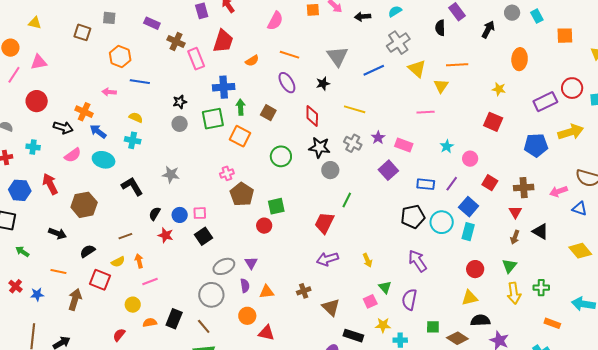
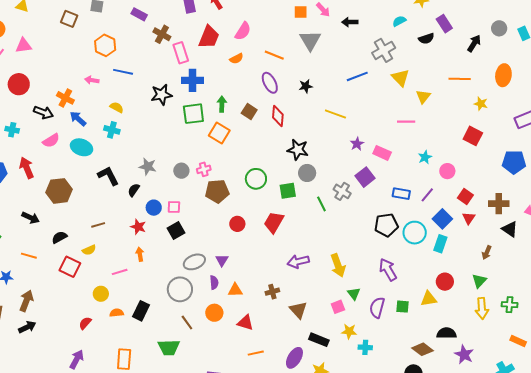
cyan semicircle: (395, 11) -> (399, 21), moved
pink semicircle: (275, 21) -> (243, 31), moved
black semicircle: (440, 28) -> (426, 39), turned -112
gray triangle: (337, 56) -> (310, 40), moved
orange line: (457, 65) -> (460, 79), moved
blue cross: (224, 87) -> (193, 80), moved
black star: (180, 102) -> (162, 95), size x1.5
red diamond: (312, 116) -> (278, 116), moved
gray circle: (180, 124) -> (181, 171), moved
gray cross: (353, 143) -> (342, 191), moved
green circle: (281, 156) -> (256, 179), moved
brown pentagon: (242, 194) -> (217, 191), turned 30
green line: (347, 200) -> (321, 204), turned -56
green square: (276, 206) -> (288, 191), moved
red triangle: (515, 212) -> (469, 218), moved
black semicircle: (155, 214) -> (134, 190), moved
red trapezoid: (324, 223) -> (274, 222), moved
black triangle: (540, 232) -> (510, 229), moved
yellow arrow: (367, 260) -> (338, 265), size x1.6
orange arrow: (139, 261) -> (140, 254), moved
yellow triangle: (470, 298) -> (429, 299), moved
brown arrow: (75, 299) -> (26, 301), moved
brown line: (204, 326) -> (187, 322), moved
green square: (433, 327) -> (402, 307), moved
red triangle: (266, 333) -> (245, 323), moved

